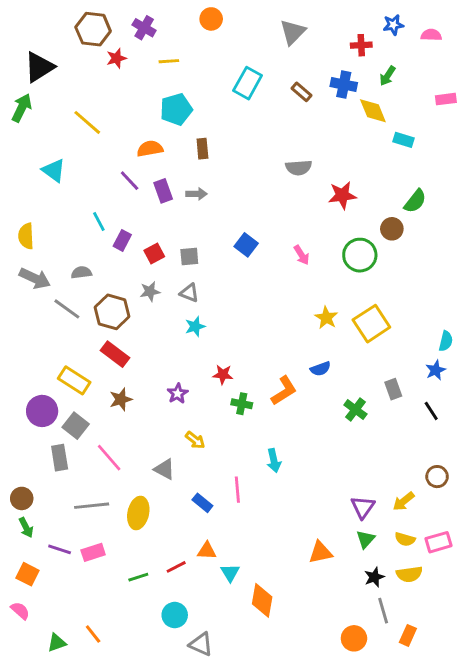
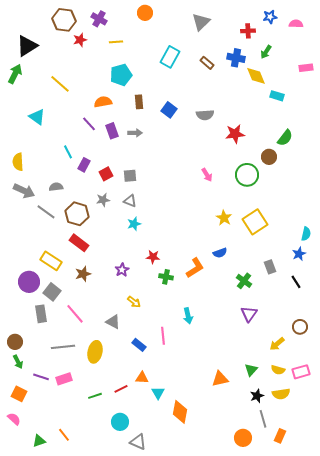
blue square: (246, 245) -> (169, 110), moved
purple triangle: (363, 507) -> (249, 314), moved

